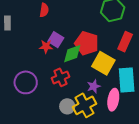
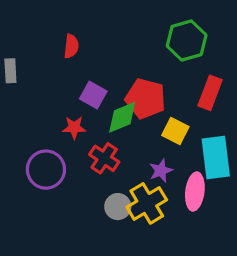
red star: (46, 47) -> (74, 128), moved
yellow square: (103, 63) -> (175, 131), size x0.7
red cross: (60, 77) -> (104, 158), turned -30

